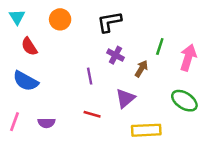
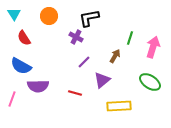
purple cross: (115, 55) -> (76, 37), moved
purple line: (90, 76) -> (84, 62), moved, turned 56
purple semicircle: (47, 123) -> (38, 86), moved, size x1.5

